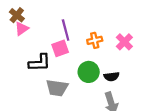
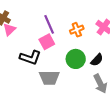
black L-shape: (40, 63) -> (30, 57), turned 30
black semicircle: (111, 76) -> (97, 60), turned -32

